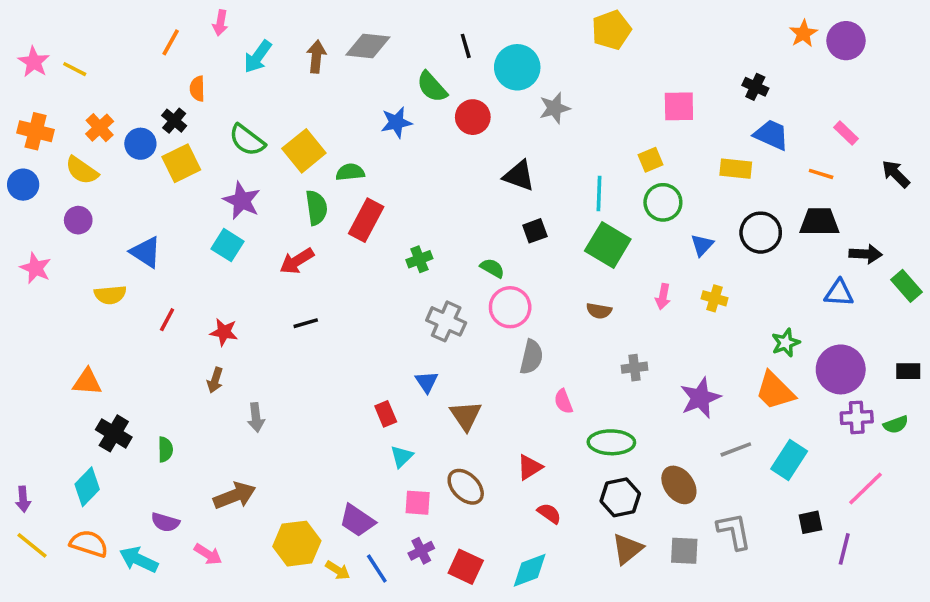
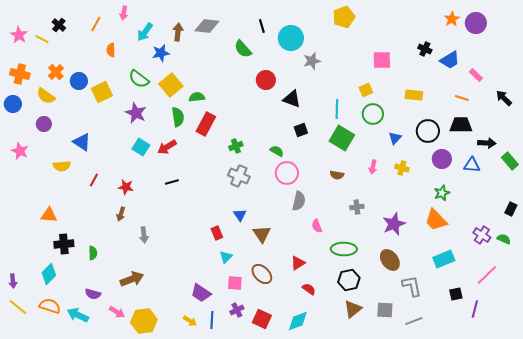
red circle: (473, 117) -> (266, 80), moved
black cross: (174, 121) -> (59, 25), moved
blue star: (396, 122) -> (161, 53), moved
blue trapezoid: (771, 135) -> (450, 60), moved, turned 125
cyan square: (227, 245) -> (141, 147), moved
gray cross: (446, 321) -> (239, 176), moved
purple circle: (841, 369) -> (442, 159), moved, size x0.7
black rectangle: (908, 371) -> (511, 209), turned -64
purple cross: (857, 417) -> (482, 235), turned 36
green semicircle: (896, 425) -> (504, 239), turned -136
black cross: (114, 433) -> (64, 244), turned -36
gray line: (736, 449) -> (414, 321), moved
cyan rectangle: (789, 460) -> (444, 259), turned 35
brown ellipse: (679, 485) -> (390, 260), moved
gray L-shape: (734, 531) -> (412, 286), moved
yellow hexagon: (297, 544) -> (144, 321), moved
blue line: (377, 568) -> (212, 320), turned 36

